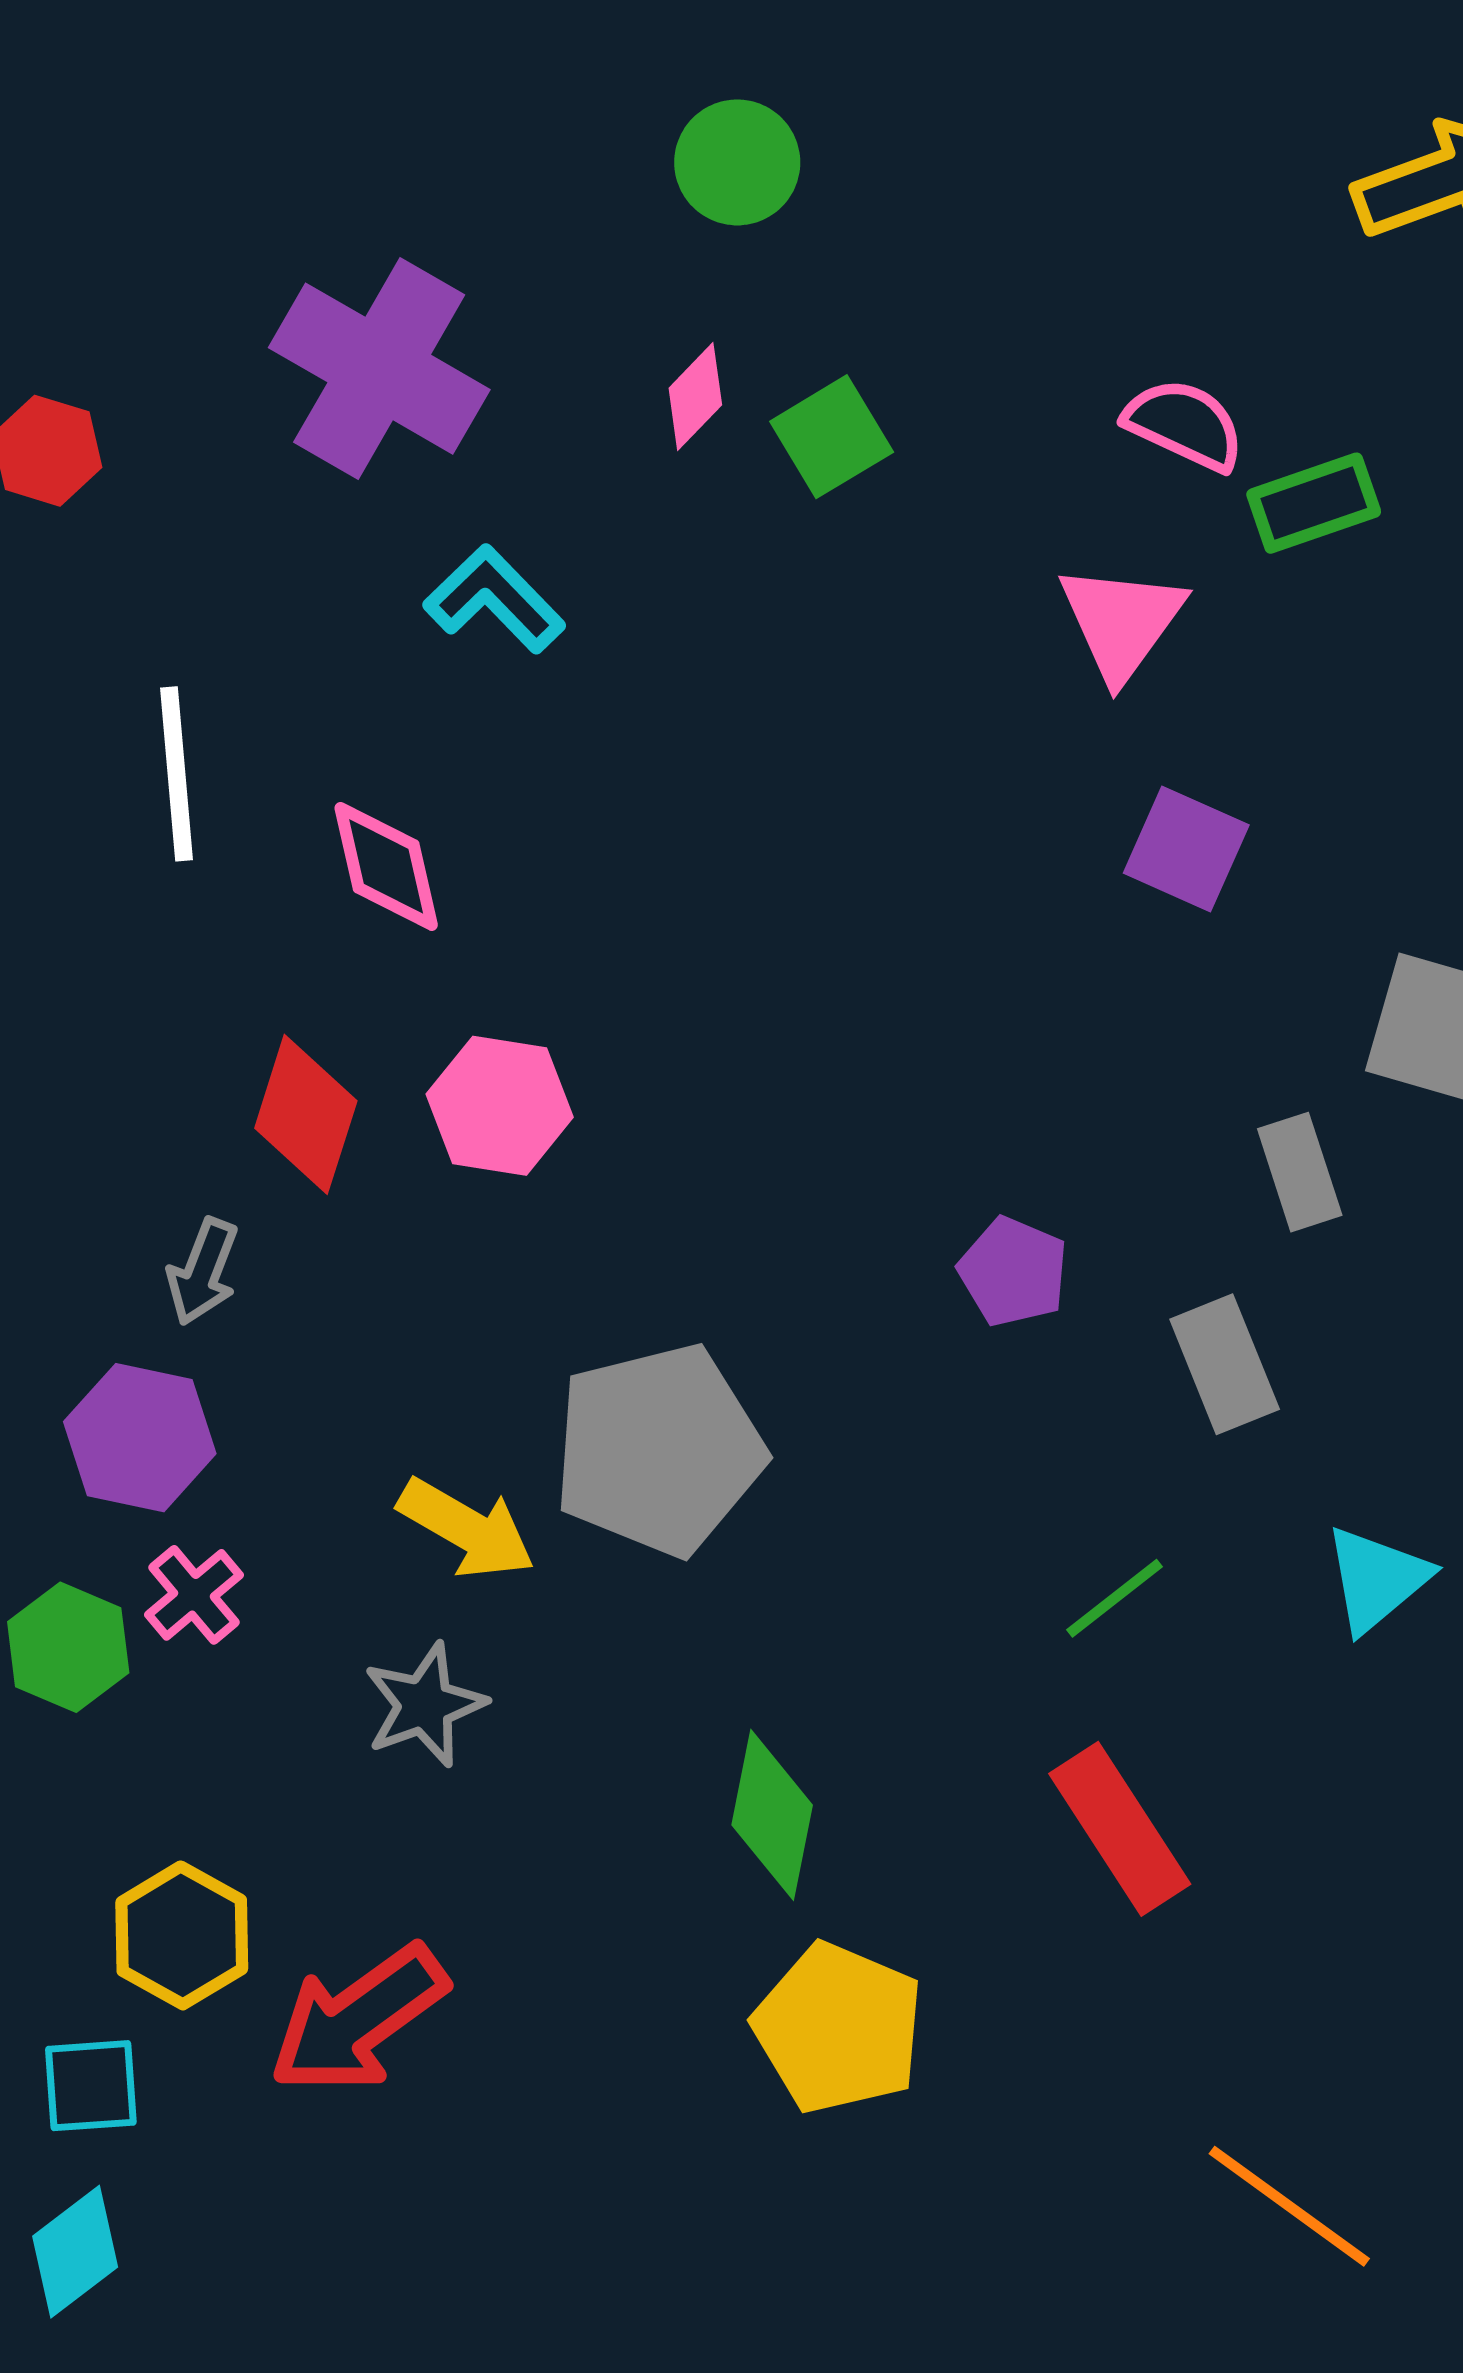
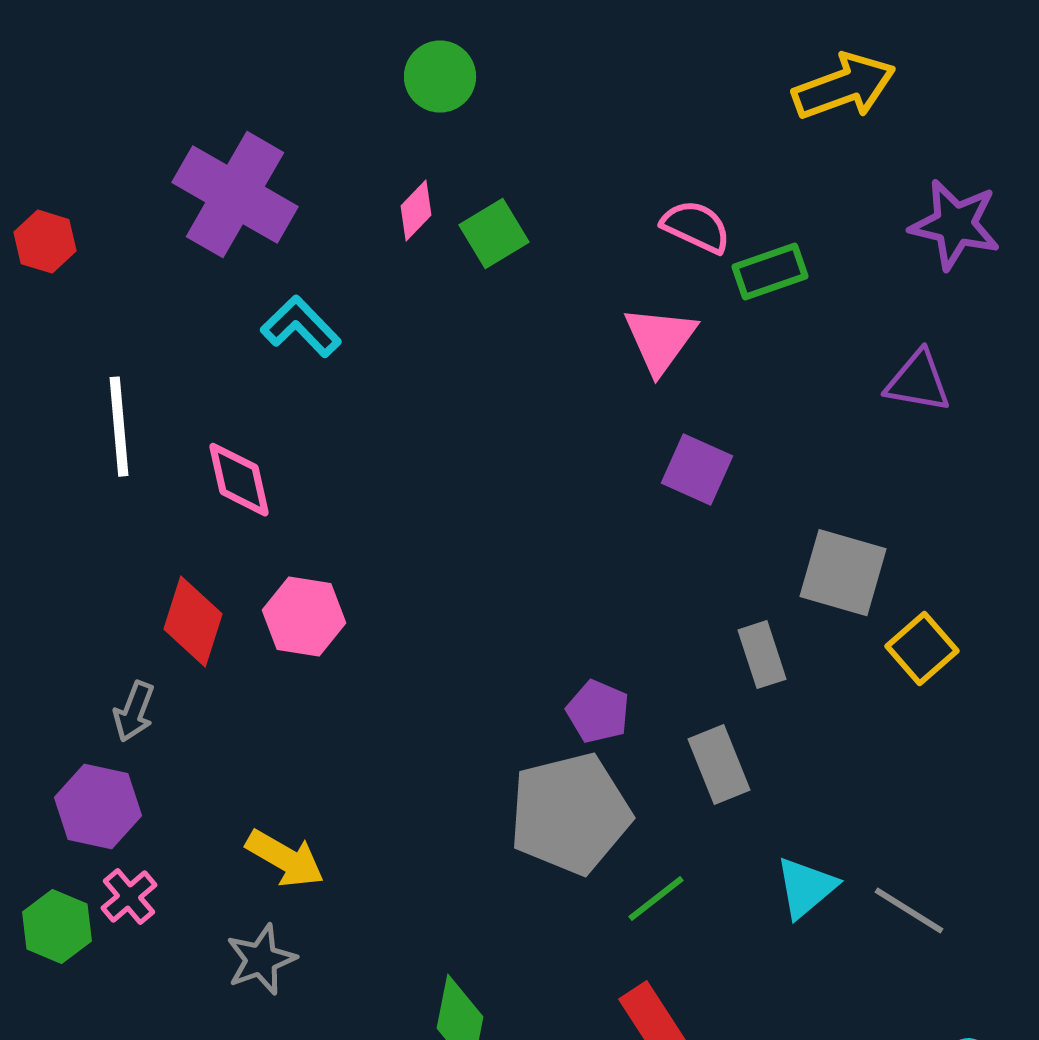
gray pentagon: (659, 1450) -> (570, 814), moved

